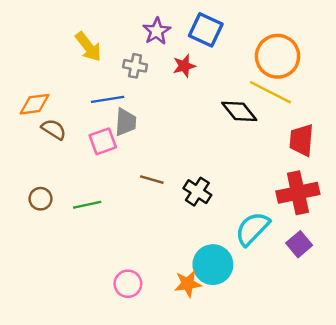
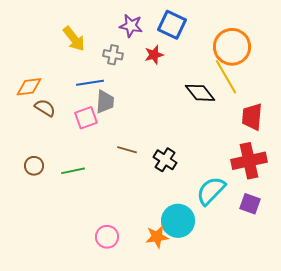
purple star: (157, 31) -> (131, 26), turned -30
yellow line: (270, 92) -> (226, 77), turned 33
purple square: (299, 244) -> (250, 204), turned -30

